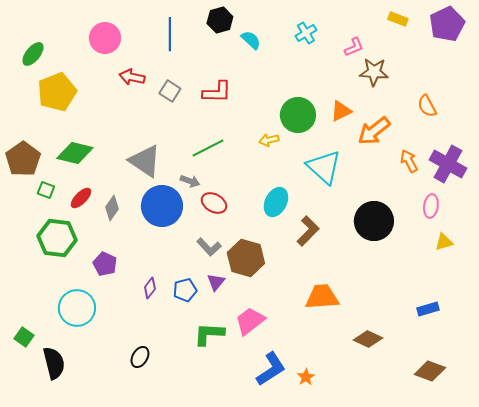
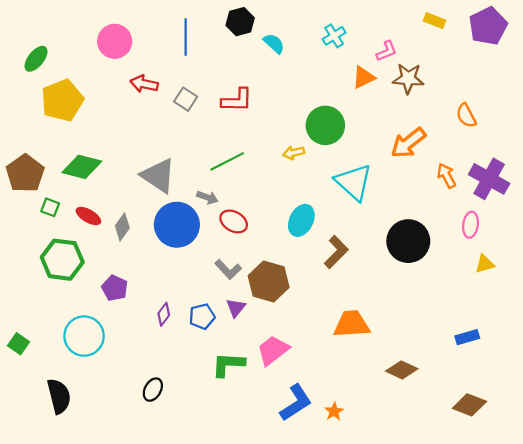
orange triangle: (341, 111) -> (364, 77), moved
red ellipse: (81, 198) -> (88, 216), turned 75
green square: (24, 337) -> (19, 344), moved

